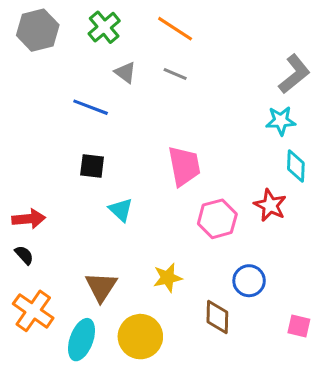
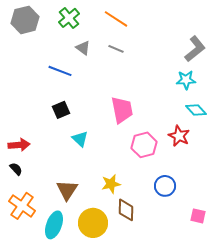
black square: (92, 166) -> (61, 110), turned -30
cyan diamond: (296, 166) -> (196, 110), turned -45
brown diamond: (217, 317) -> (126, 210), moved

